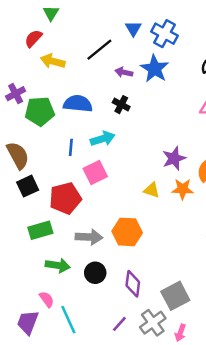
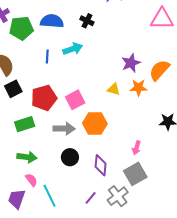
pink square: (95, 172) -> (75, 100), moved
green arrow: (58, 265) -> (27, 157), moved
pink arrow: (180, 333) -> (136, 148), moved

